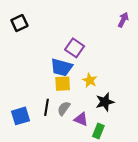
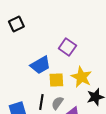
blue trapezoid: (62, 67) -> (40, 65), moved, turned -45
yellow star: (90, 80) -> (81, 77), size x1.5

